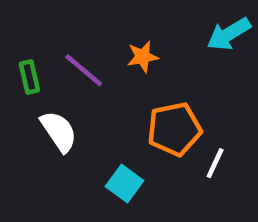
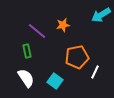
green rectangle: (29, 77) -> (27, 51), moved
white semicircle: (59, 131) -> (26, 78), moved

